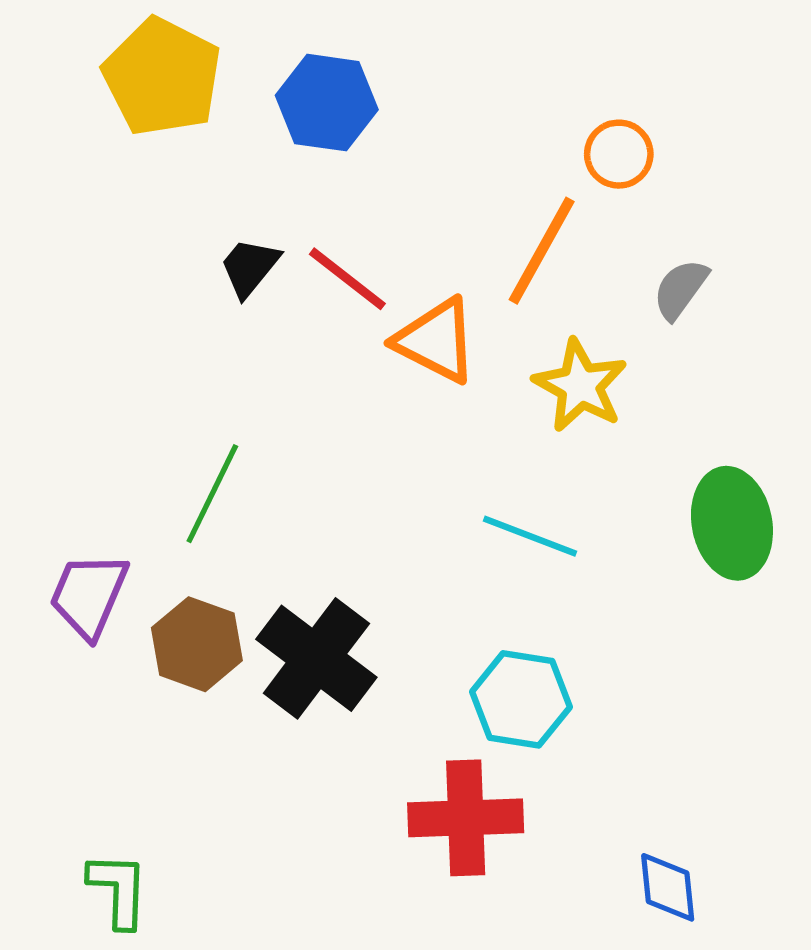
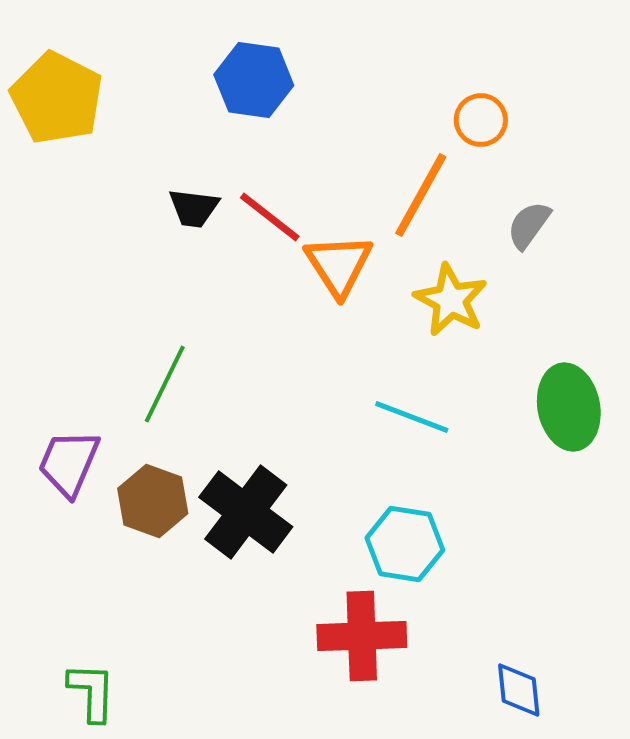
yellow pentagon: (162, 77) -> (57, 98), moved
black trapezoid: (250, 267) -> (194, 208), turned -122
orange triangle: (436, 341) -> (339, 265), turned 30

